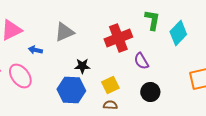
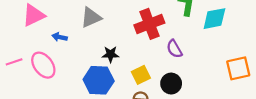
cyan diamond: (178, 33) -> (214, 19), turned 35
black circle: (150, 92) -> (171, 84), moved

